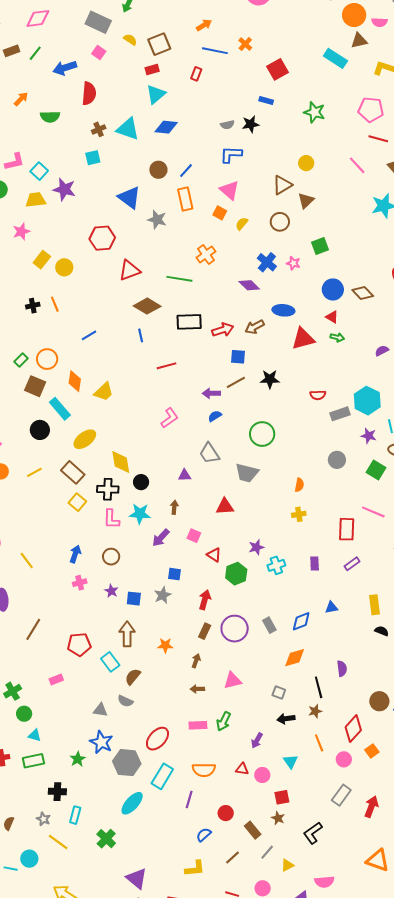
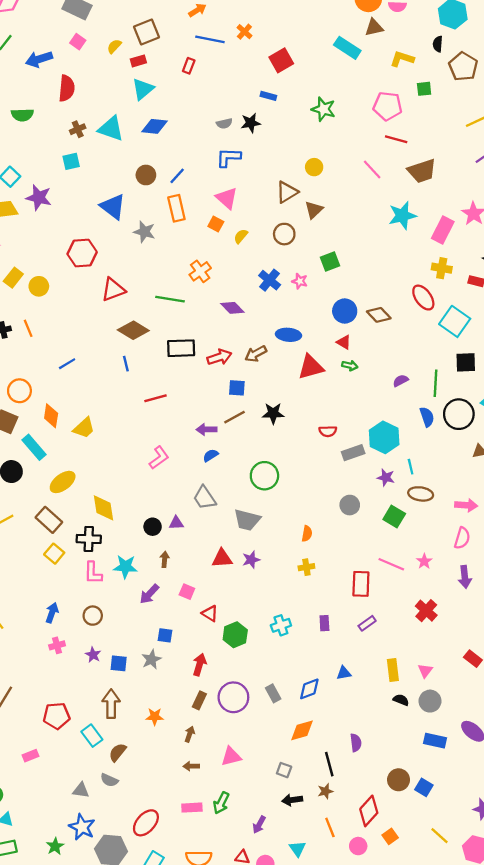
yellow semicircle: (130, 40) -> (114, 46), moved, turned -80
purple diamond: (249, 285) -> (232, 308), moved
black circle: (141, 482) -> (153, 527), moved
purple star: (256, 547) -> (251, 560), moved

